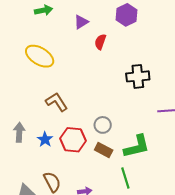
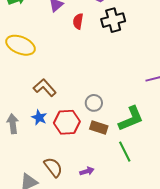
black cross: (138, 76) -> (113, 20), moved
blue star: (45, 139) -> (39, 118), moved

